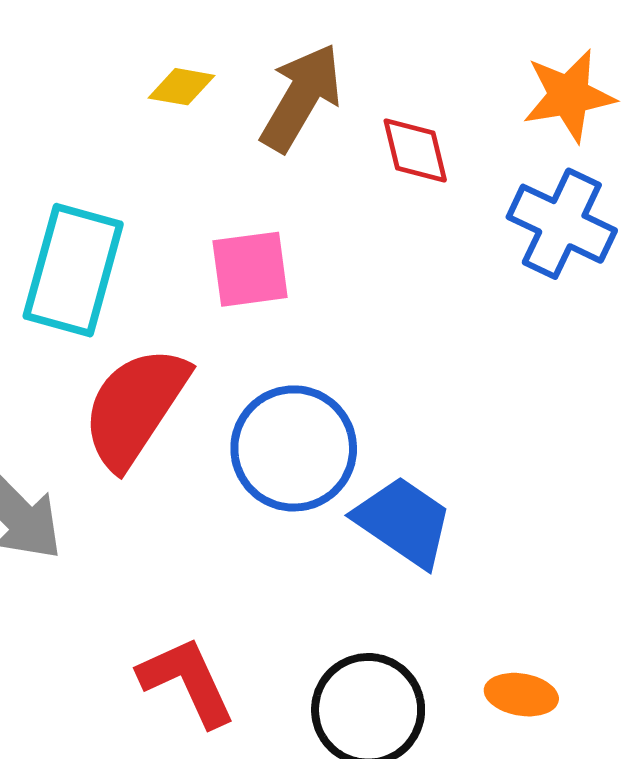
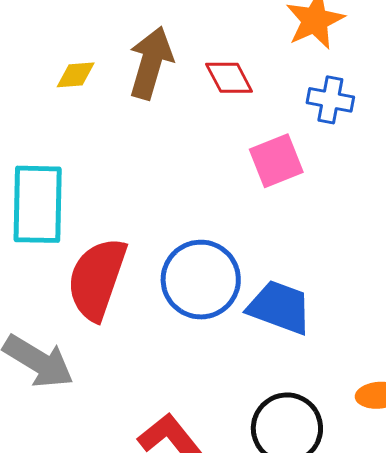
blue cross: (562, 224) -> (330, 100), size x0.7
pink square: (250, 269) -> (276, 161), moved

